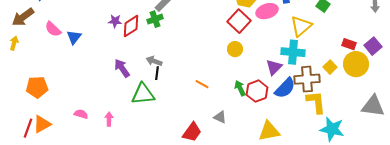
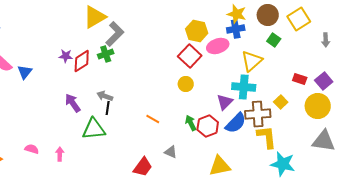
yellow circle: (356, 64) -> (318, 106), moved

